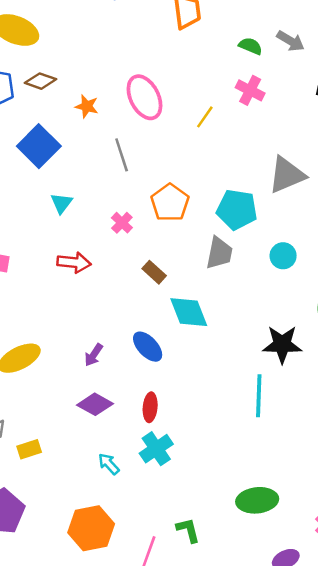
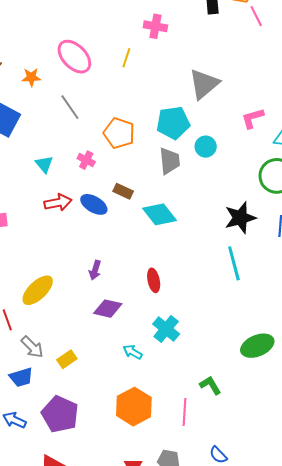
cyan triangle: (61, 203) -> (44, 164), moved
cyan circle: (283, 256) -> (206, 147), moved
blue ellipse: (148, 347) -> (94, 204), moved
red ellipse: (150, 407) -> (154, 280), moved

